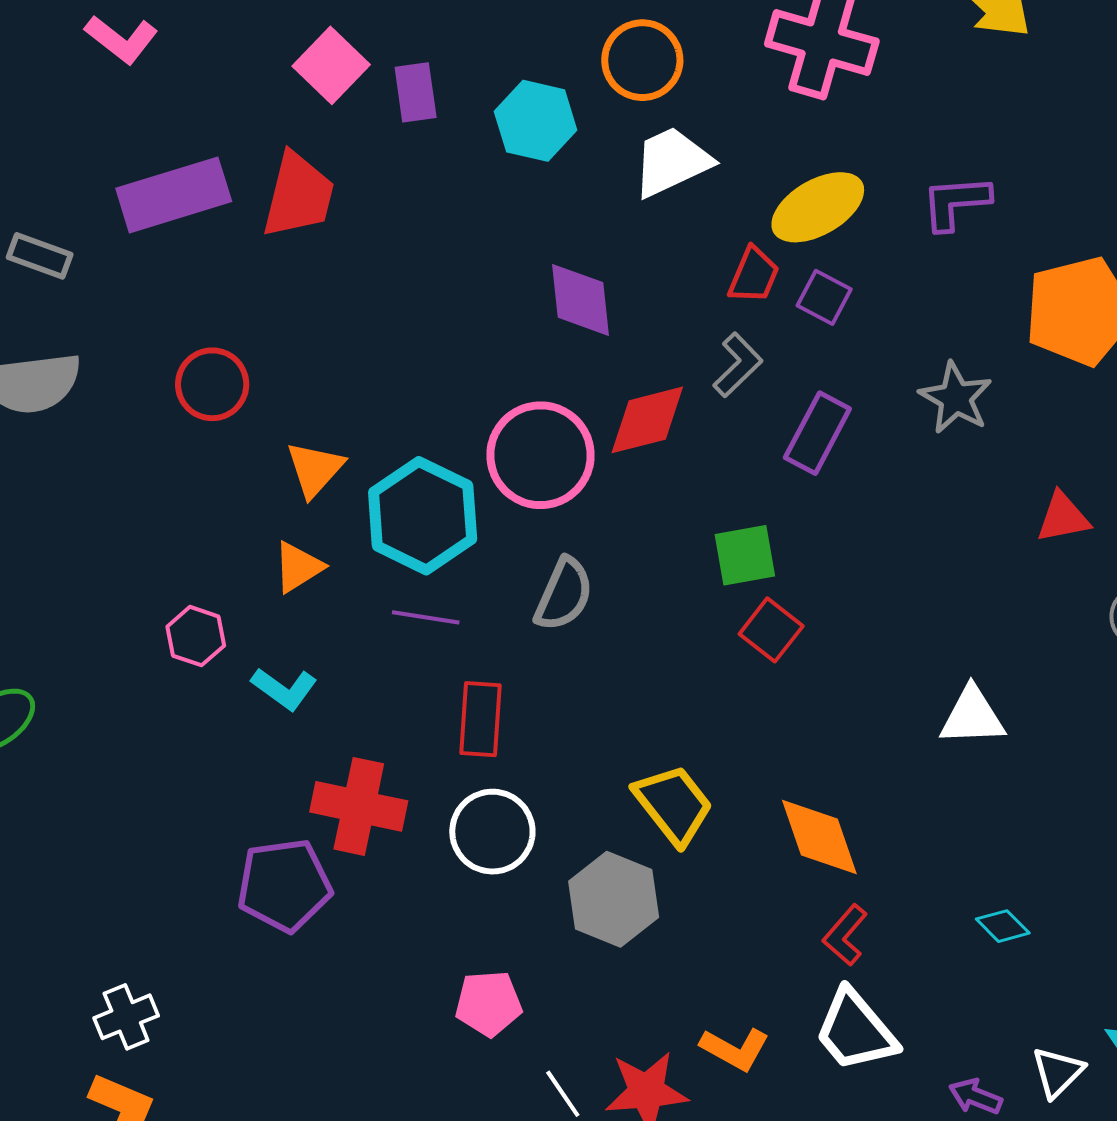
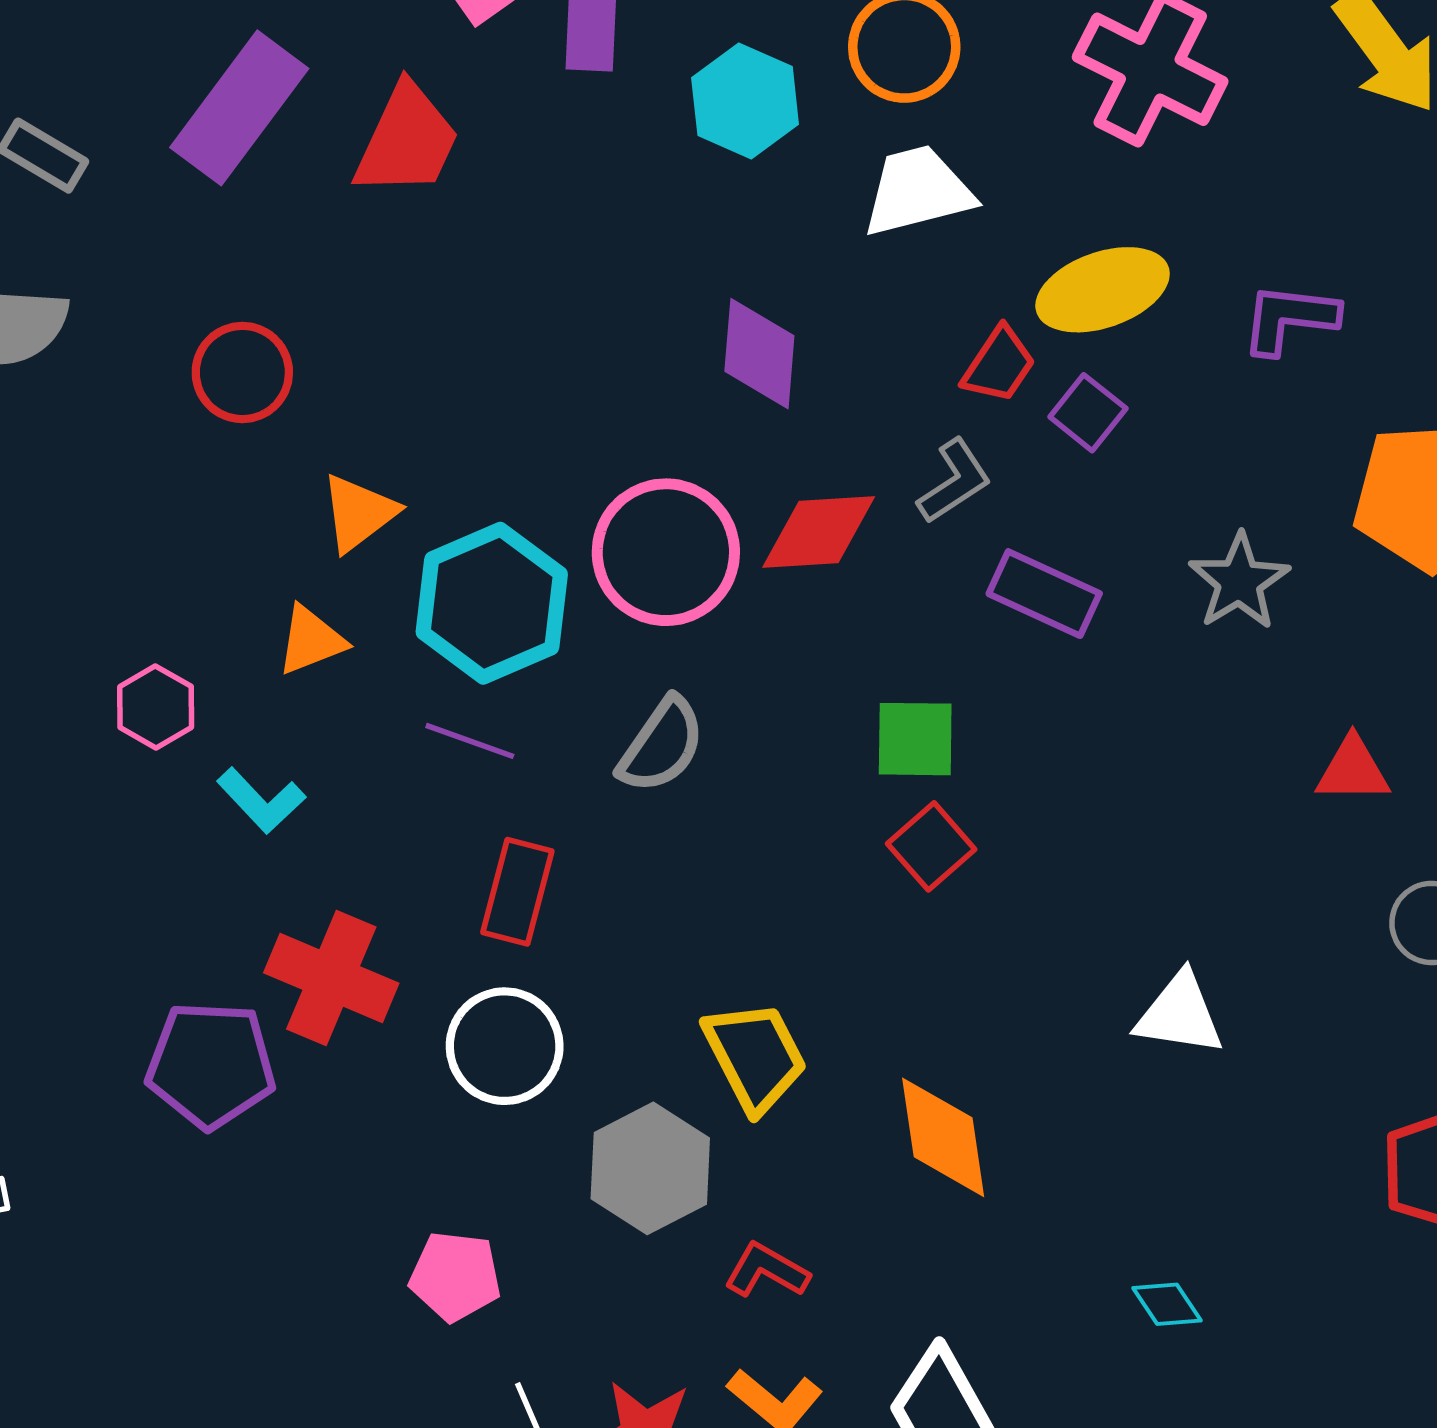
purple rectangle: (174, 195) -> (239, 108), turned -47
purple rectangle: (817, 433) -> (1044, 594), turned 76
red L-shape: (845, 935) -> (767, 1270), moved, turned 68

